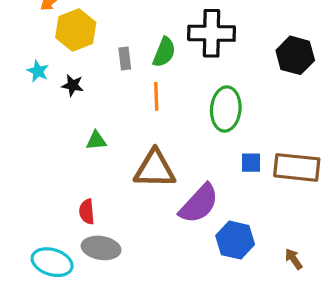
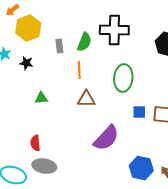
brown triangle: (155, 169) -> (86, 99), moved, size x0.7
blue hexagon: (235, 240) -> (141, 168), moved

